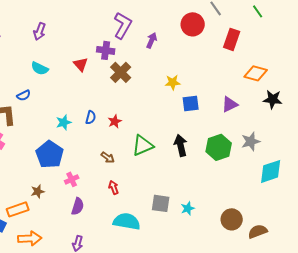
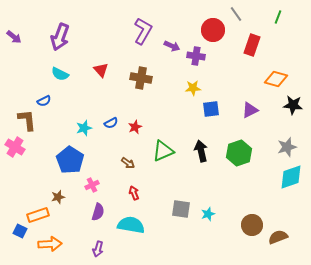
green line: (258, 11) -> (278, 17), turned 56
purple arrow: (40, 31) -> (60, 37), size x1.5
purple arrow: (152, 40) -> (172, 46), turned 91
purple cross: (106, 50) -> (196, 56), moved
brown cross: (121, 72) -> (141, 78), turned -35
blue semicircle: (91, 117) -> (111, 123), turned 48
gray star: (251, 141) -> (287, 147), moved
cyan semicircle: (127, 221) -> (131, 225), moved

